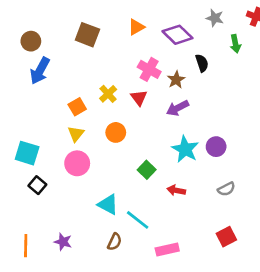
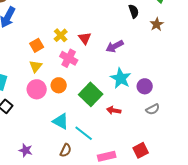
pink cross: (149, 69) -> (69, 58), moved
brown star: (176, 80) -> (157, 24), moved
orange circle: (116, 132) -> (59, 85), moved
purple circle: (216, 147) -> (145, 86), moved
green square: (147, 170) -> (91, 94), size x1.6
red square: (226, 237) -> (141, 150), moved

